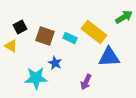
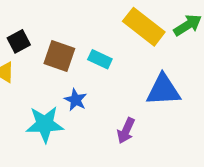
yellow rectangle: (94, 32) -> (144, 27), moved

